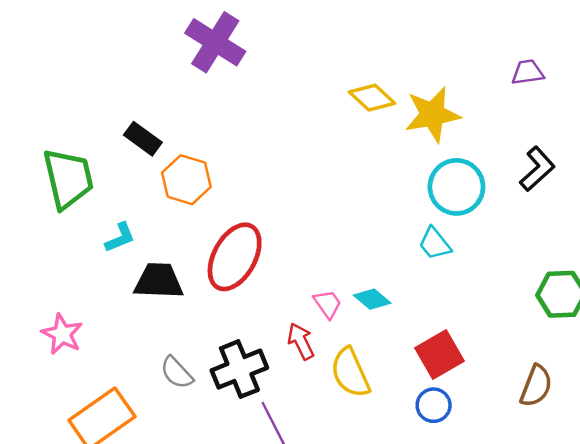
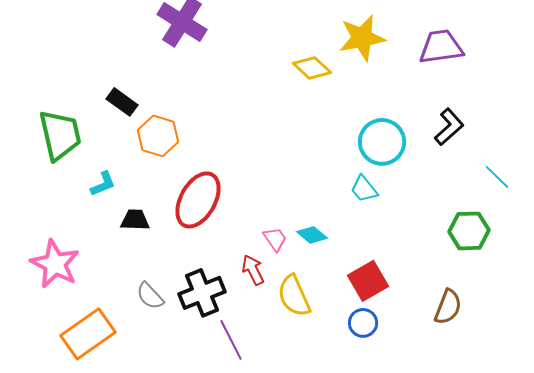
purple trapezoid: (528, 72) -> (441, 47), size x1.6
yellow star: (432, 115) -> (362, 38), moved
black trapezoid: (159, 281) -> (135, 220), size x0.7
pink star: (62, 334) -> (55, 264), size x1.4

